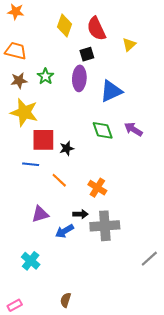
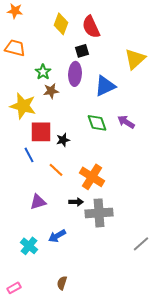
yellow triangle: (129, 45) -> (135, 59), moved, size x1.6
brown star: (19, 81) -> (51, 91), moved
blue line: (31, 164) -> (29, 155), turned 56
orange cross: (97, 188) -> (92, 177), size x1.4
blue arrow: (65, 231) -> (57, 236), moved

